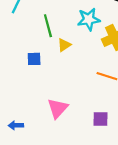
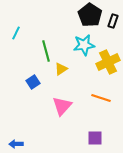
blue square: (34, 59) -> (33, 82), turned -32
pink triangle: (58, 108) -> (62, 106), moved

